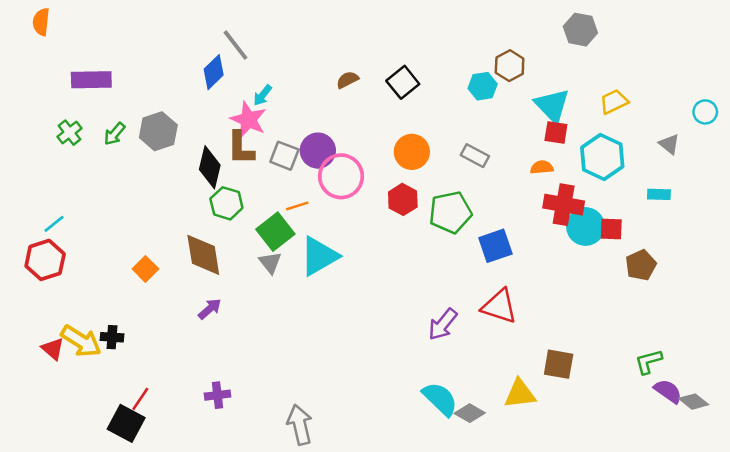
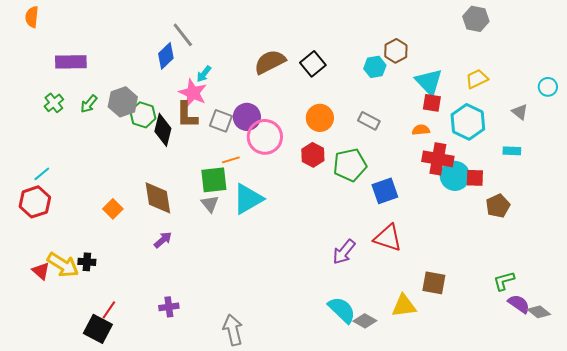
gray hexagon: (580, 30) -> (476, 19), moved
brown semicircle: (347, 80) -> (270, 62), size x1.8
green hexagon: (226, 203) -> (143, 115), moved
green square: (275, 232) -> (214, 180), turned 32

